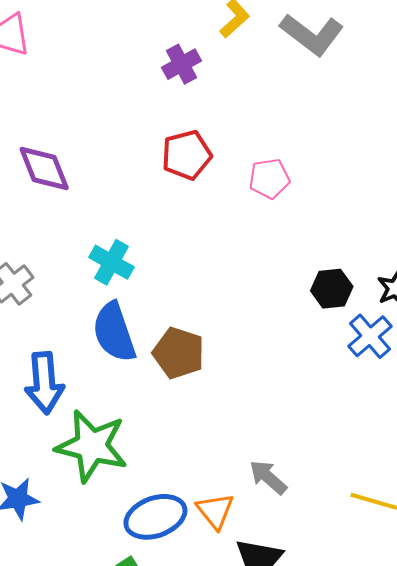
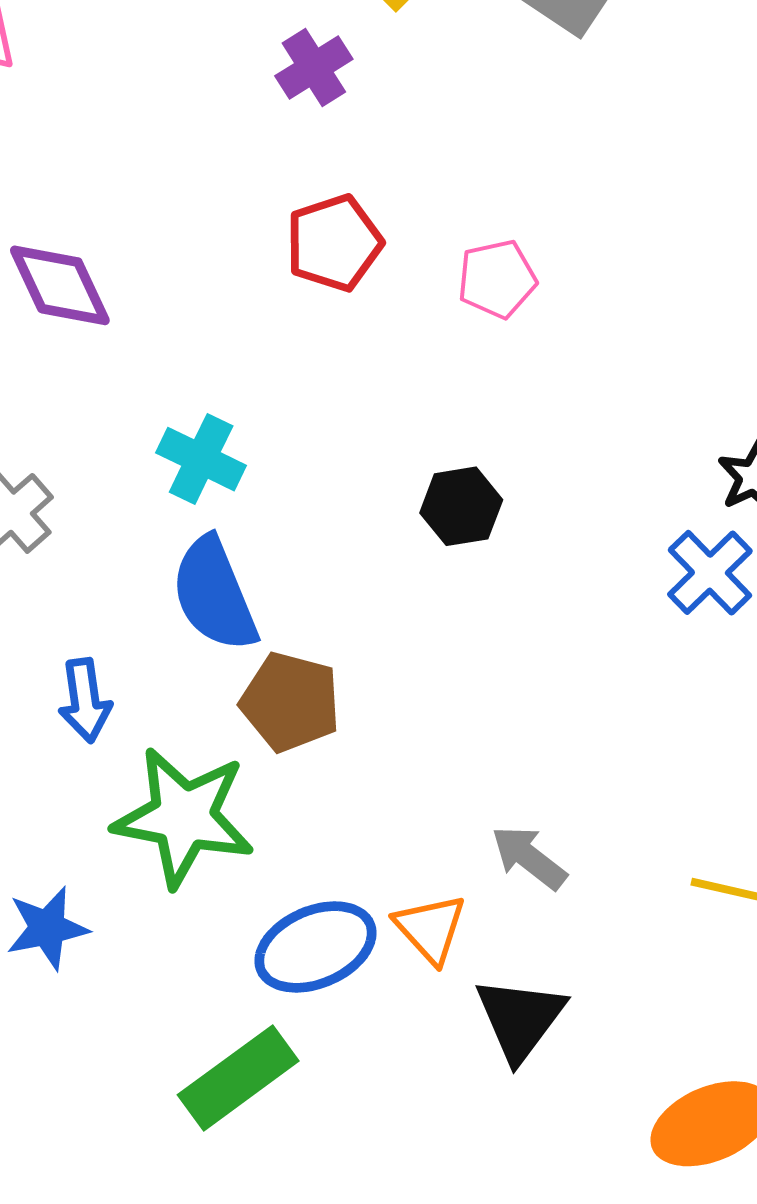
black hexagon: (332, 289) -> (461, 506), moved
brown pentagon: (179, 353) -> (290, 702), moved
blue arrow: (44, 383) -> (85, 700), size x0.7

